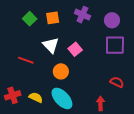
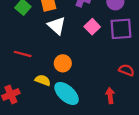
white triangle: (51, 45) -> (57, 26), moved
pink square: (75, 49) -> (92, 27), moved
yellow semicircle: (36, 97) -> (43, 80), moved

